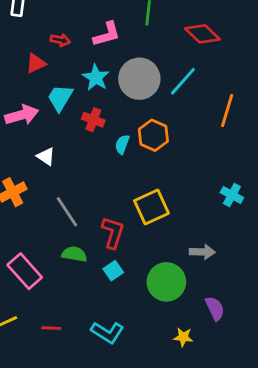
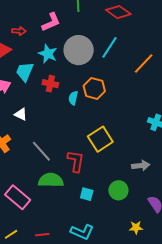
orange line: (227, 111) -> (144, 63), turned 35
green semicircle: (74, 254) -> (51, 180), size x1.4
cyan square: (113, 271) -> (87, 194), moved, turned -32
green circle: (166, 282) -> (118, 190), size x0.7

